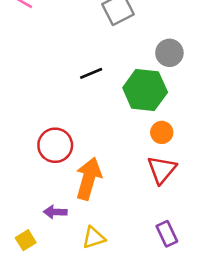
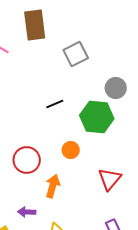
orange circle: (162, 132) -> (71, 150), moved
orange arrow: (89, 179) -> (53, 186), size x0.7

